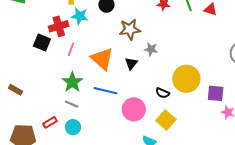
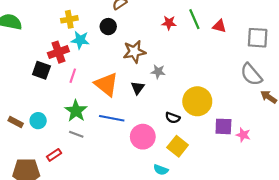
purple square: (216, 93) -> (223, 126), moved
cyan circle: (73, 127) -> (38, 121), moved

